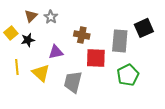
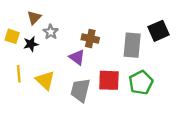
gray star: (51, 17) -> (51, 32), moved
yellow square: (11, 33) -> (12, 36), turned -32
purple triangle: (56, 52) -> (77, 57), moved, turned 49
red square: (96, 58) -> (109, 80), moved

